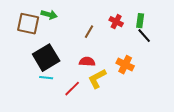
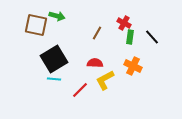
green rectangle: (140, 21) -> (130, 37), moved

